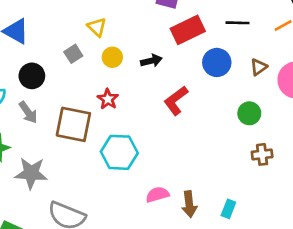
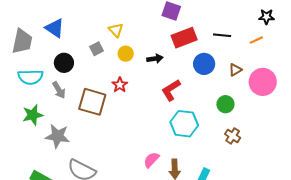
cyan hexagon: (119, 152) -> (184, 124), moved
brown cross: (262, 154) -> (233, 136), turned 35
pink semicircle: (157, 195) -> (151, 160), turned -36

